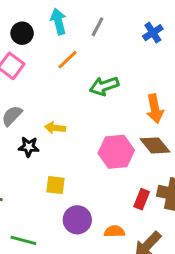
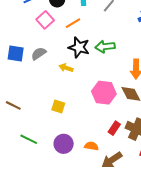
orange line: (68, 60) -> (73, 23), moved
black star: (29, 147) -> (79, 47), moved, size x1.5
purple circle: (77, 220) -> (64, 144), moved

